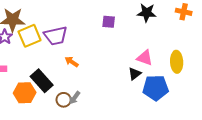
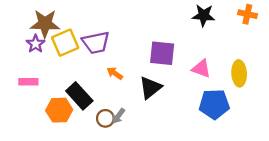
purple square: (109, 22) -> (162, 53), moved, size x1.6
black triangle: (135, 74) -> (150, 88), moved, size x1.5

